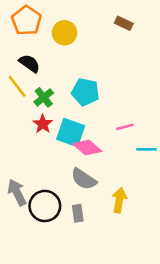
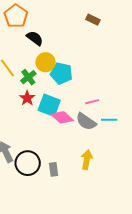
yellow circle: (65, 33) -> (46, 62), moved
black semicircle: (29, 63) -> (35, 38), moved
gray semicircle: (84, 179) -> (86, 122), moved

